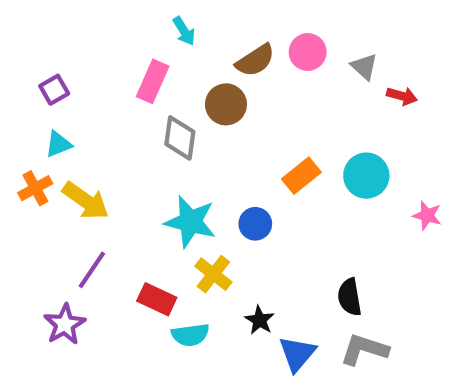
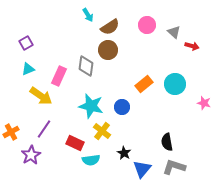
brown semicircle: (255, 60) -> (110, 27), moved
pink rectangle: (153, 81) -> (59, 76), moved
orange cross: (35, 188) -> (11, 132), moved

